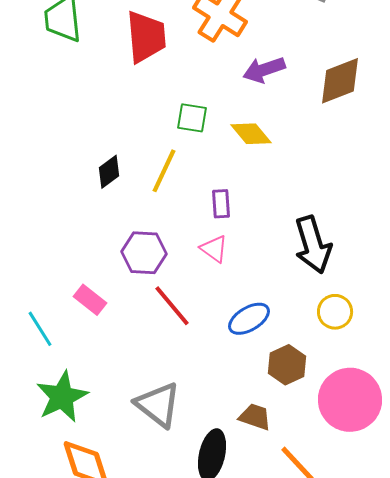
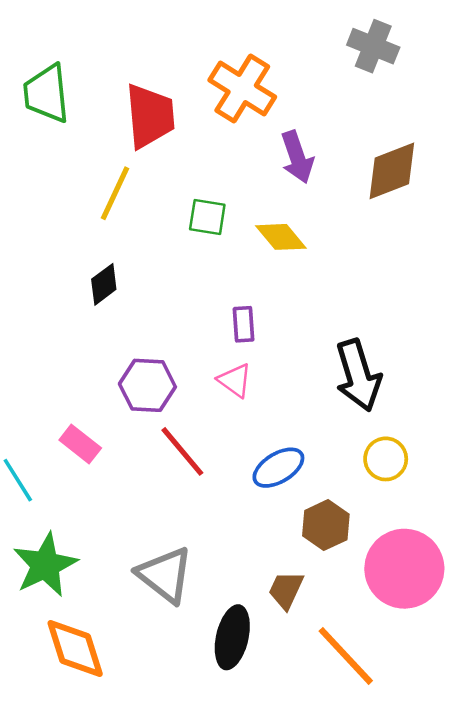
purple arrow: (264, 70) -> (297, 157), turned -90
yellow line: (164, 171) -> (115, 193), moved
brown trapezoid: (255, 417) -> (286, 590), turned -84

